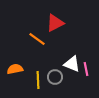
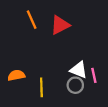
orange line: (37, 39) -> (32, 20), moved, turned 30
gray circle: (55, 77) -> (75, 85), moved

